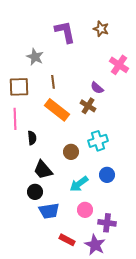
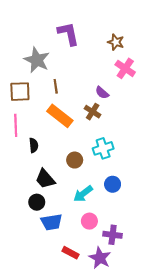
brown star: (101, 29) -> (116, 42), moved
gray star: (35, 57) -> (37, 60), size x1.4

